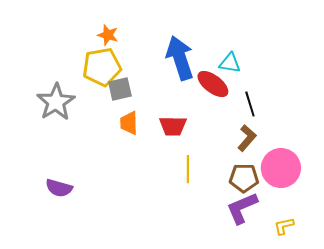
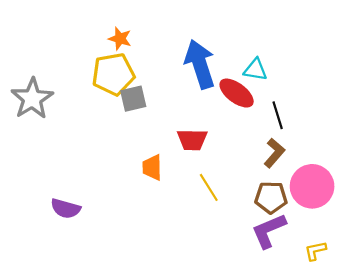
gray star: (56, 102) -> (32, 99), moved
orange trapezoid: (129, 123) -> (152, 167), moved
yellow line: (188, 169) -> (209, 187), turned -32

